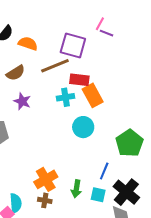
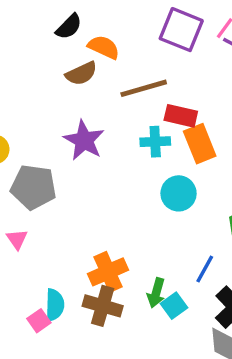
purple square: (73, 46) -> (181, 30), moved
brown semicircle: (16, 73) -> (81, 73), moved
purple star: (22, 101) -> (84, 140), size x1.4
cyan square: (98, 195) -> (174, 306), moved, turned 35
brown cross: (45, 200) -> (103, 306), size x1.6

